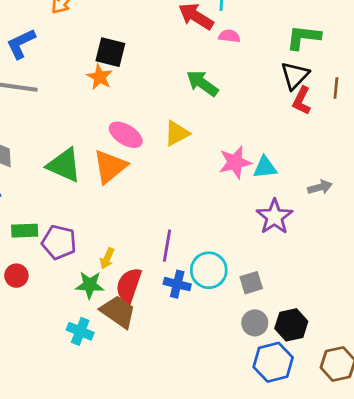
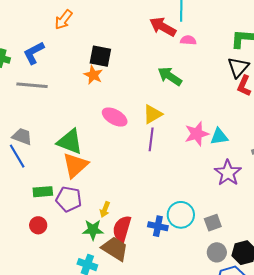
orange triangle: (110, 167) -> (75, 165), moved
purple line: (167, 246) -> (151, 139), moved

